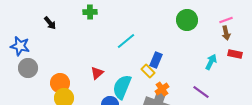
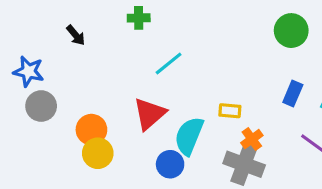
cyan line: (126, 41) -> (169, 64), moved
blue rectangle: (156, 60) -> (293, 93), moved
yellow rectangle: (148, 71) -> (230, 111), turned -40
red triangle: (97, 73) -> (150, 114), size x1.6

